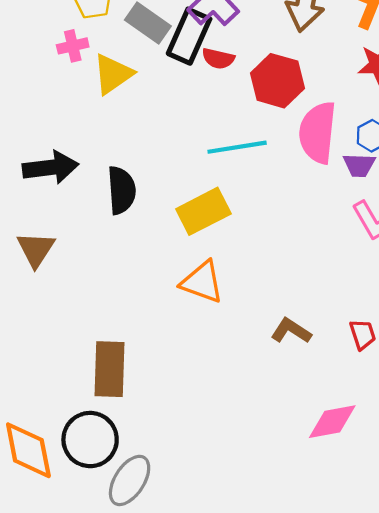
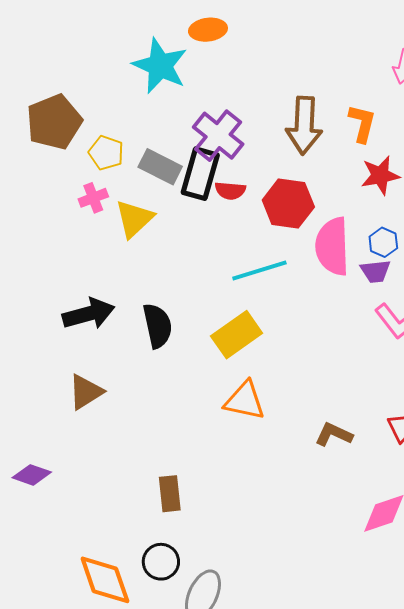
brown triangle: (36, 249) -> (86, 392), turned 33
brown rectangle: (110, 369) -> (170, 494), size x0.7
black circle: (90, 440) -> (161, 562), size x0.7

